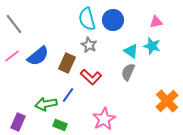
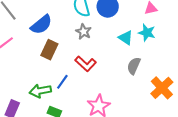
blue semicircle: (38, 56) -> (41, 25), moved
brown rectangle: (67, 63) -> (49, 50), moved
gray semicircle: (128, 72) -> (134, 66), moved

